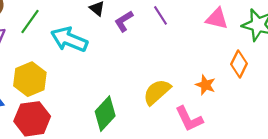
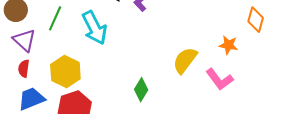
cyan arrow: (69, 39) -> (94, 28), turned -128
green diamond: (105, 114) -> (141, 90), size x0.7

